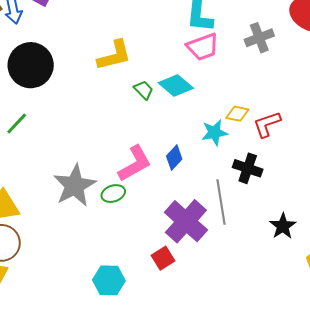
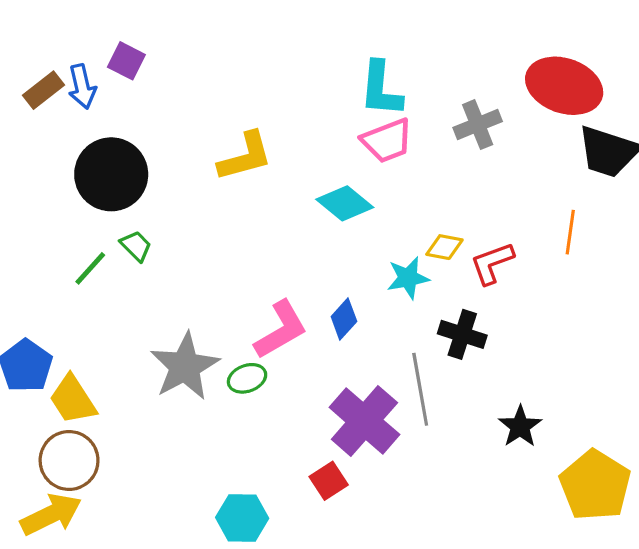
green trapezoid: (144, 90) -> (136, 246), moved

